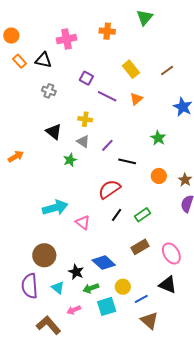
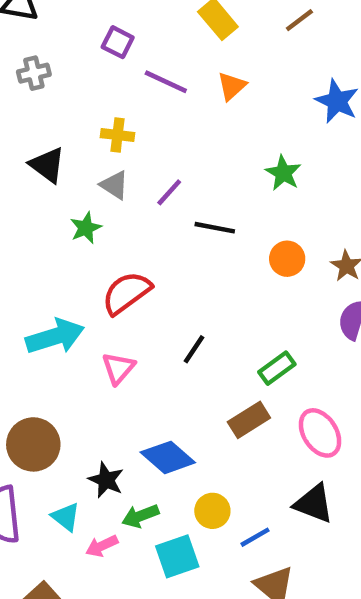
gray cross: (49, 91) -> (34, 73), turned -32
red semicircle: (109, 189) -> (127, 293), moved
green rectangle: (143, 215) -> (277, 368), moved
pink triangle: (83, 222) -> (118, 368), turned 35
pink arrow: (74, 310) -> (102, 546), moved

